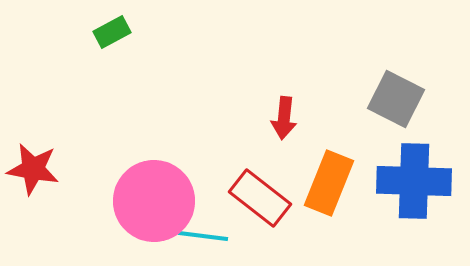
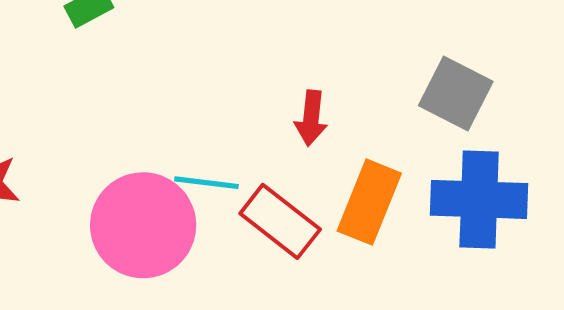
cyan line: (203, 236) -> (206, 183), moved

